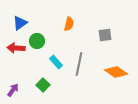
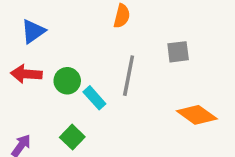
orange semicircle: (69, 24) -> (122, 16), moved
green circle: (37, 41) -> (67, 81), moved
gray line: (79, 64) -> (129, 76), moved

